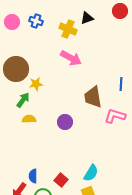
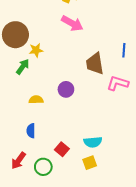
yellow semicircle: (29, 119) -> (36, 100), moved
cyan semicircle: (91, 173) -> (93, 142), turned 54
blue semicircle: (33, 176) -> (31, 131), moved

